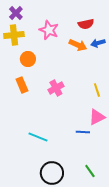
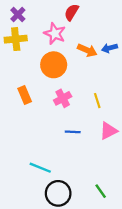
red semicircle: (86, 24) -> (72, 12), moved, turned 133
orange circle: (28, 59) -> (54, 65), moved, size x1.5
yellow line: (97, 90) -> (97, 101), moved
blue line: (83, 132) -> (73, 132), moved
cyan line: (38, 137) -> (40, 168), moved

